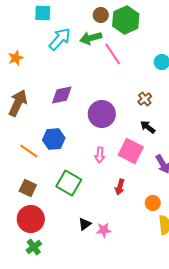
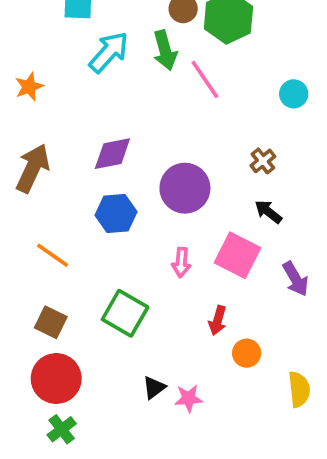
green arrow: (91, 38) -> (165, 50), turned -90
blue hexagon: (54, 139) -> (116, 214), moved
orange circle: (153, 203) -> (247, 353), moved

